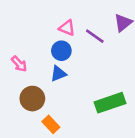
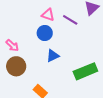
blue triangle: (58, 74) -> (53, 56), moved
brown circle: (32, 99) -> (16, 66), moved

